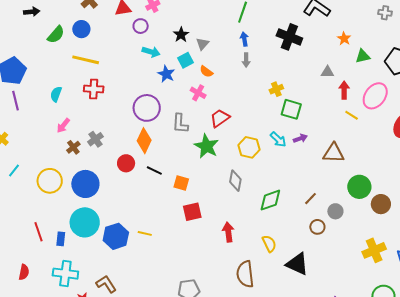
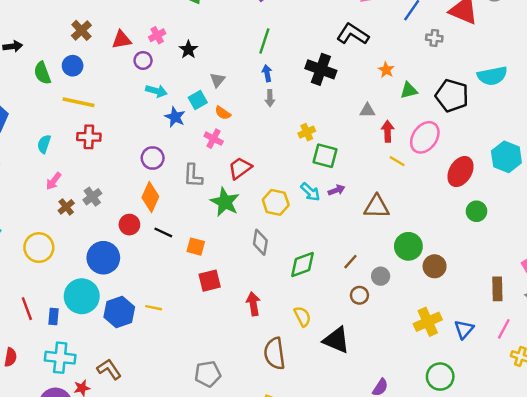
green semicircle: (56, 35) -> (42, 73), turned 120
black star: (181, 35) -> (188, 50), moved
purple circle: (147, 108) -> (153, 158), size x0.7
blue circle: (85, 184) -> (103, 258), moved

